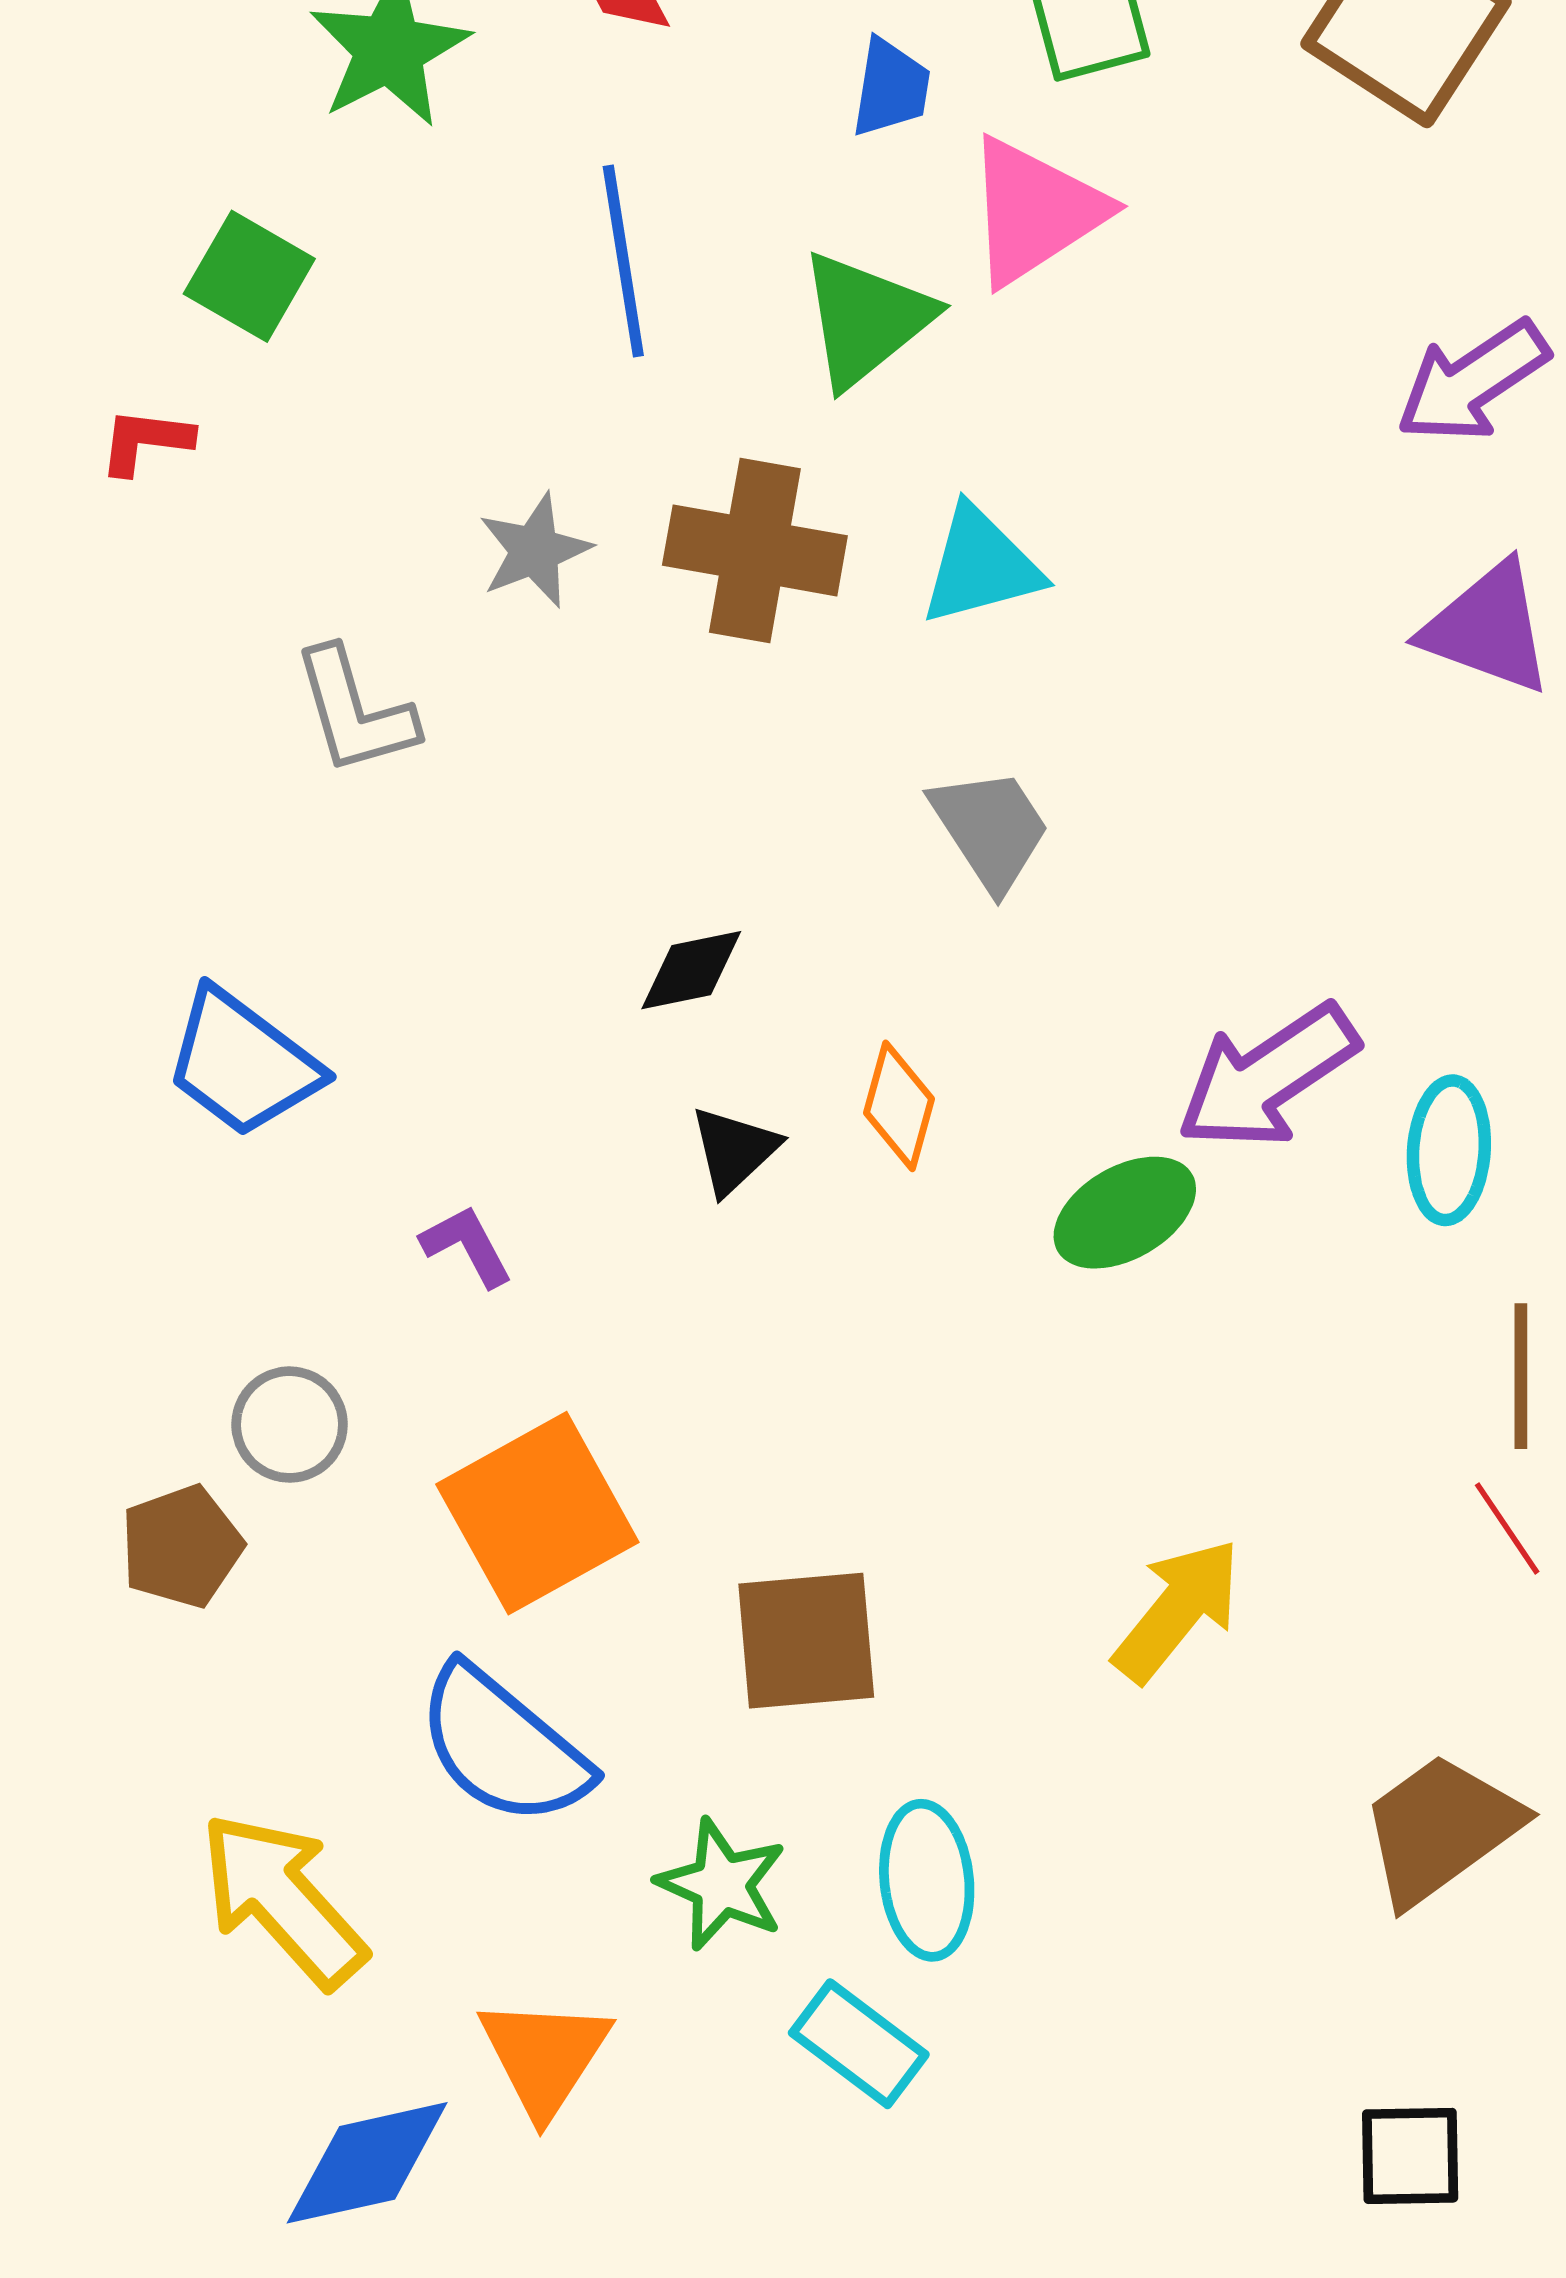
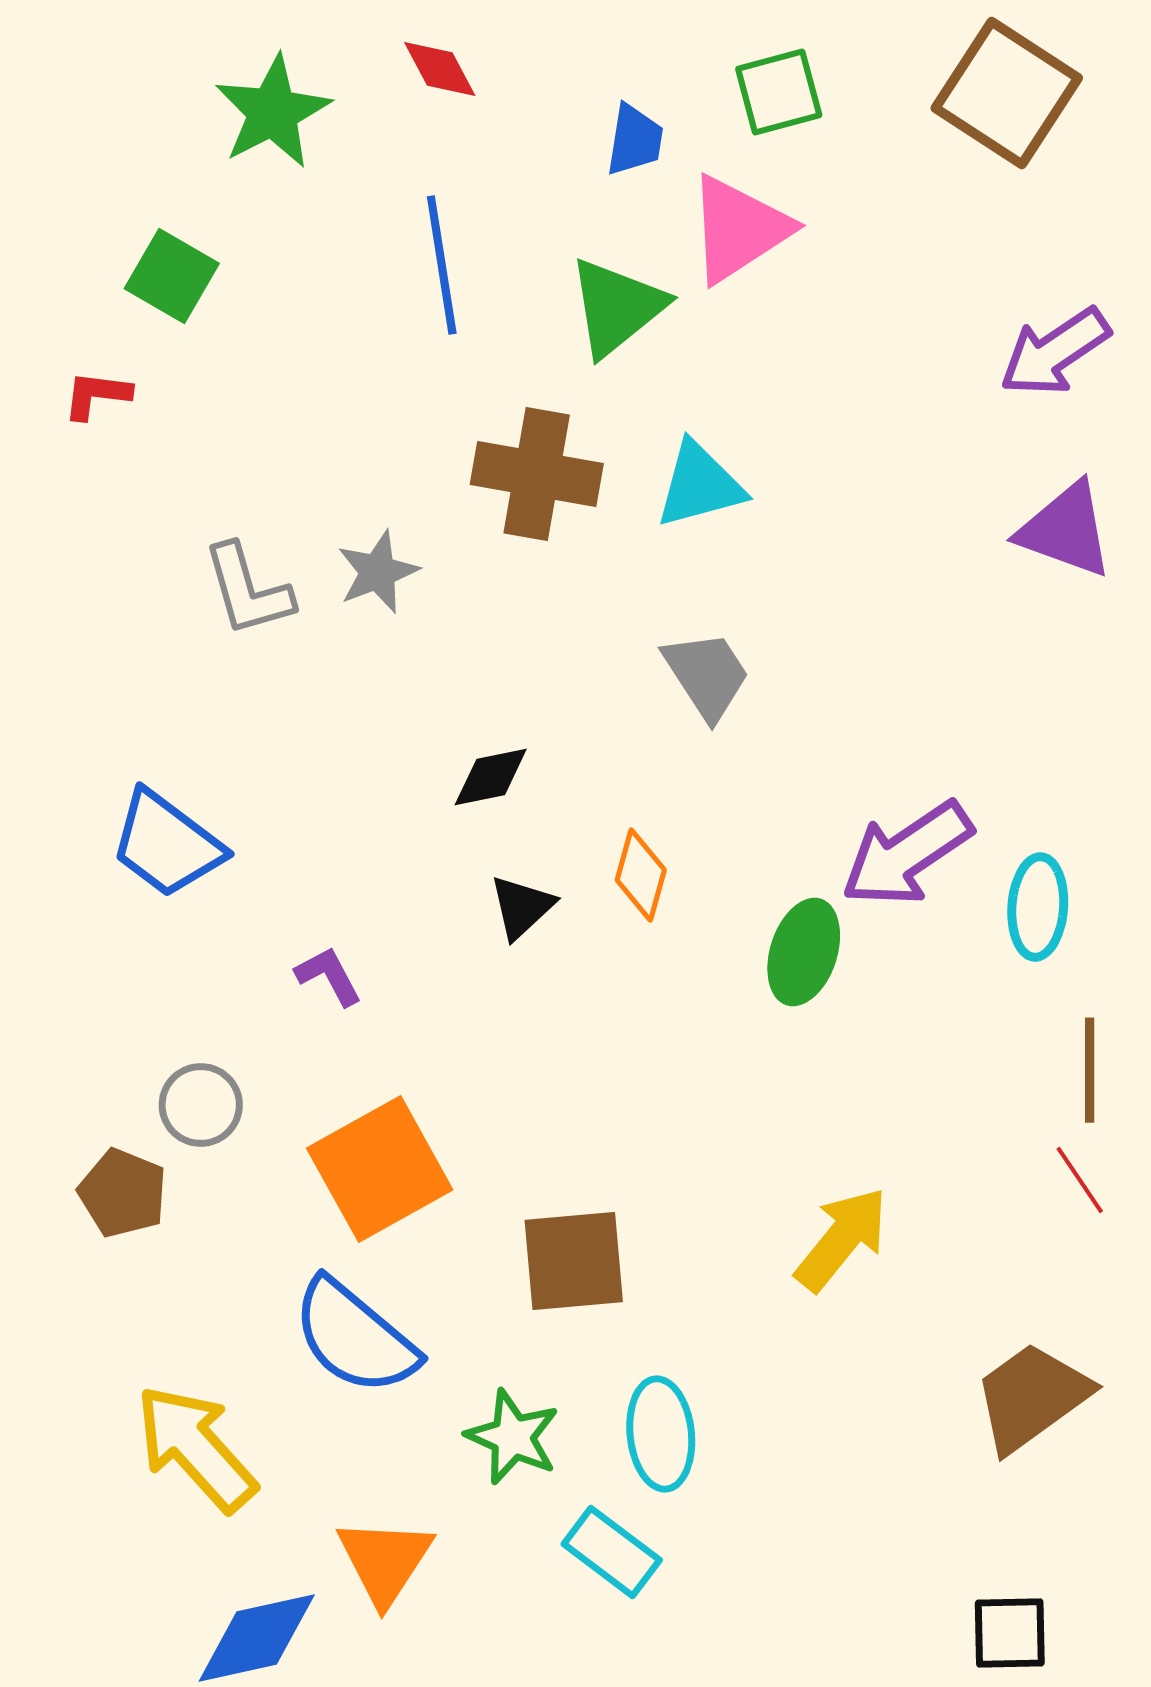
gray star: (535, 550) -> (378, 572), moved
green ellipse: (1125, 1213) -> (804, 952), turned -42
brown pentagon: (181, 1546) -> (123, 1193), turned -30

